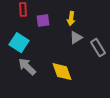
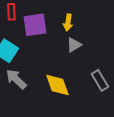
purple square: (43, 21) -> (35, 25), size x1.5
gray rectangle: (98, 48) -> (100, 80), moved

